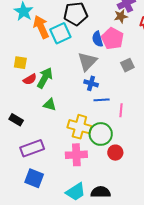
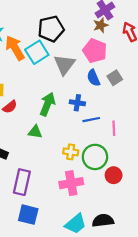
blue semicircle: (98, 39) -> (93, 78), moved
gray triangle: (87, 61) -> (65, 65), moved
green arrow: (45, 78) -> (47, 104), moved
yellow cross: (79, 127) -> (71, 152), size x0.6
purple rectangle: (32, 148) -> (22, 182), turned -50

